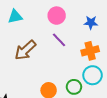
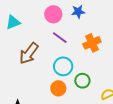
blue star: (91, 23) -> (78, 12), moved
cyan circle: (93, 75) -> (63, 66), moved

